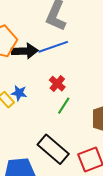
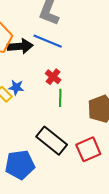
blue line: (53, 47) -> (48, 41), turned 44
green line: (64, 106) -> (60, 98), turned -30

